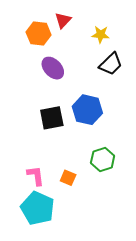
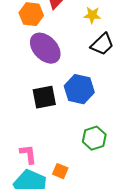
purple ellipse: (53, 68) -> (45, 48), size x1.4
orange square: (68, 178) -> (60, 171), moved

